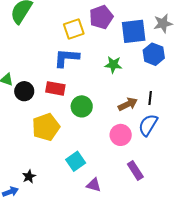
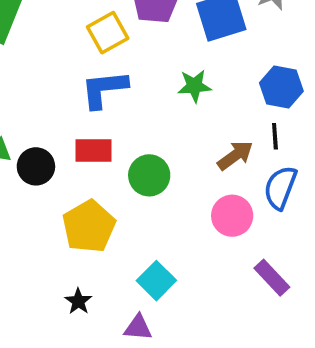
blue hexagon: (154, 54) -> (281, 87), moved
black star: (29, 176) -> (78, 301), moved
purple triangle: (94, 185) -> (138, 328), moved

